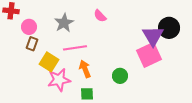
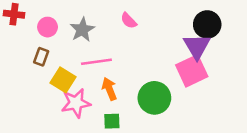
pink circle: (29, 27) -> (48, 27), moved
black circle: (169, 28) -> (207, 24), moved
green circle: (120, 76) -> (154, 98), size x1.6

